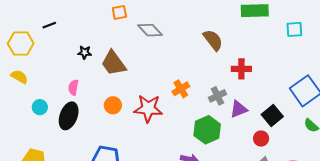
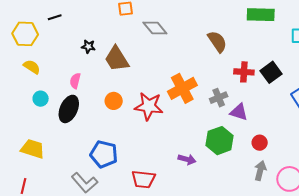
yellow semicircle: (19, 77) -> (32, 67), moved
orange cross: (181, 89) -> (182, 88), size x1.6
purple triangle: (239, 109) -> (239, 112), turned 36
black square: (272, 116) -> (271, 72), moved
green hexagon: (207, 130) -> (220, 141), moved

